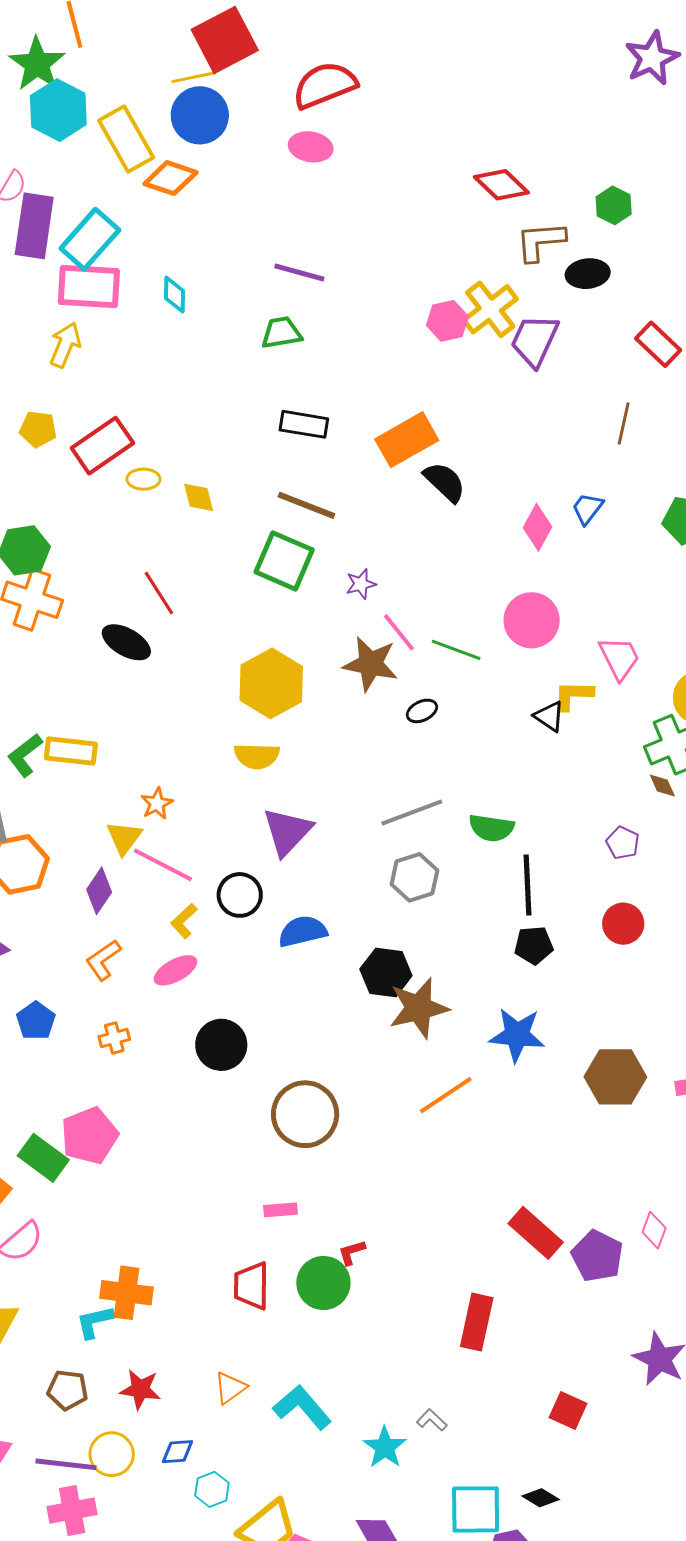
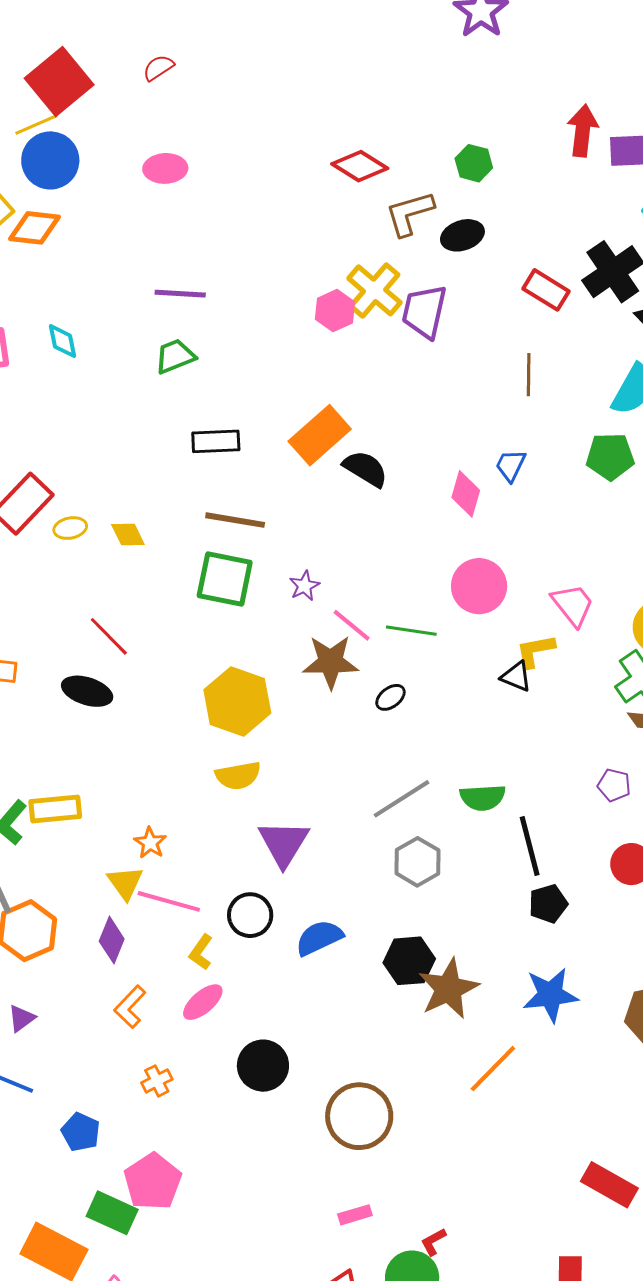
red semicircle: (325, 85) -> (158, 68), moved, size x0.5
blue pentagon: (36, 1021) -> (81, 1132), moved

